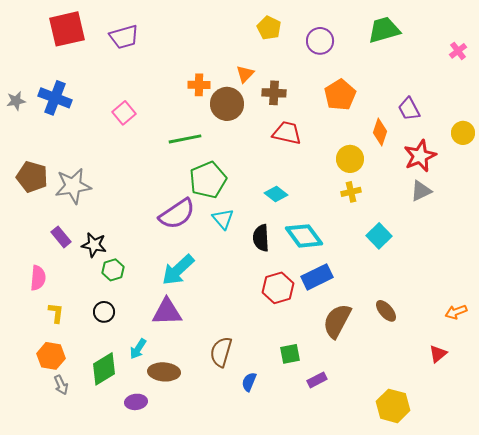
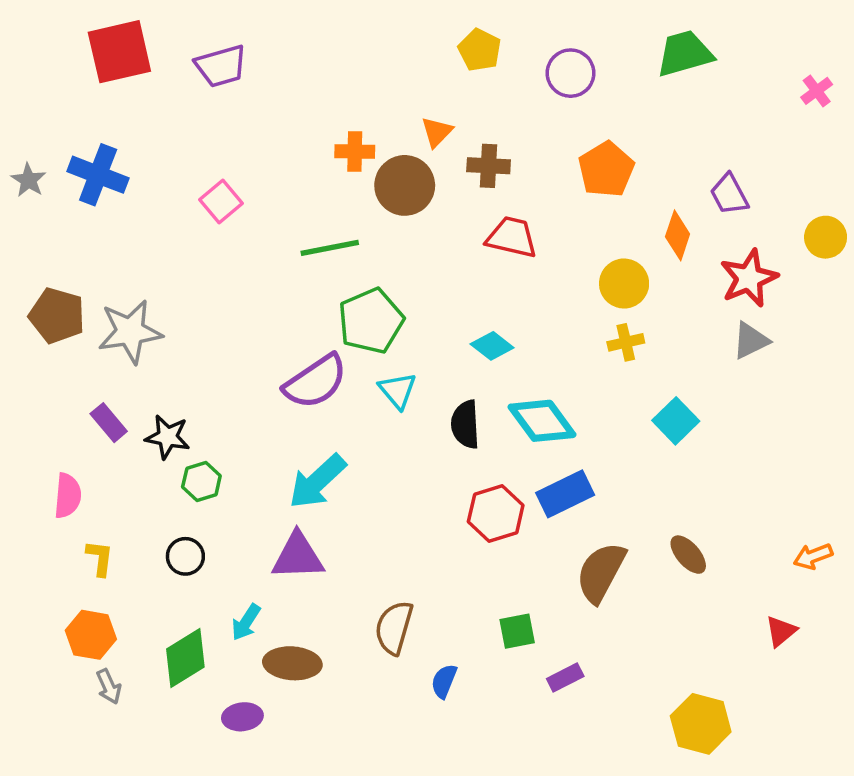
gray star: (16, 101) -> (28, 180), turned -30

